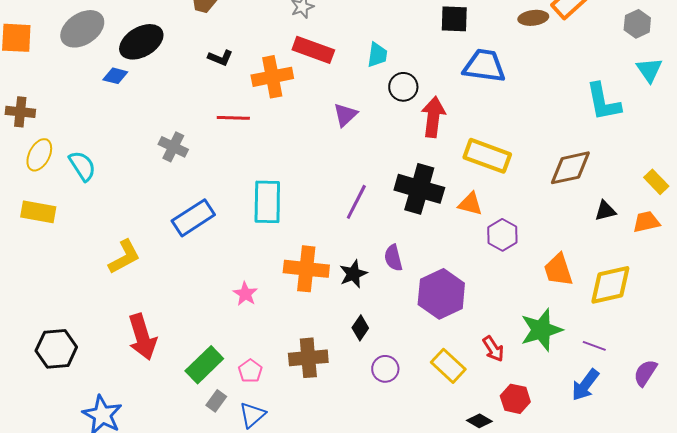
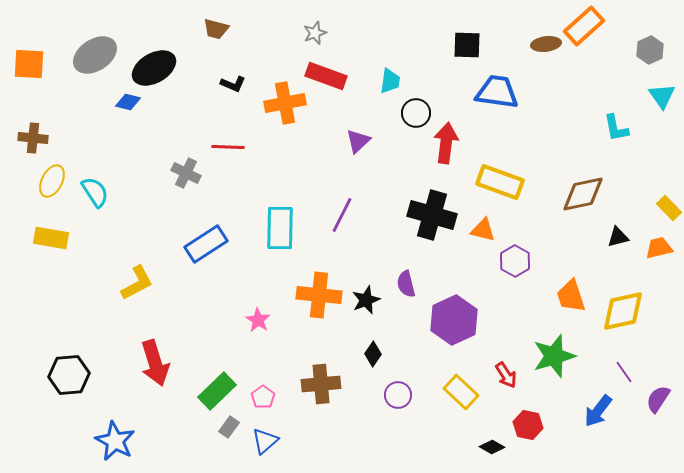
cyan L-shape: (603, 102) -> (616, 128), size x0.7
red line: (233, 118) -> (228, 147), moved
purple line: (356, 202) -> (342, 215), moved
purple line: (594, 346) -> (624, 372), moved, turned 35

